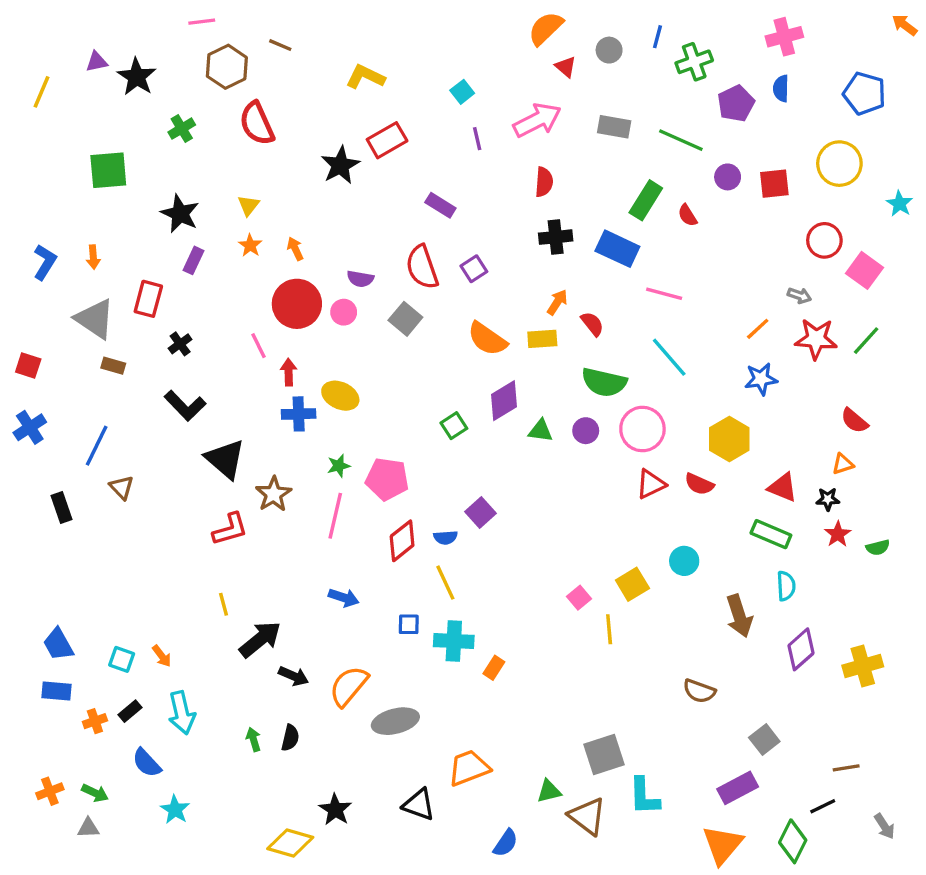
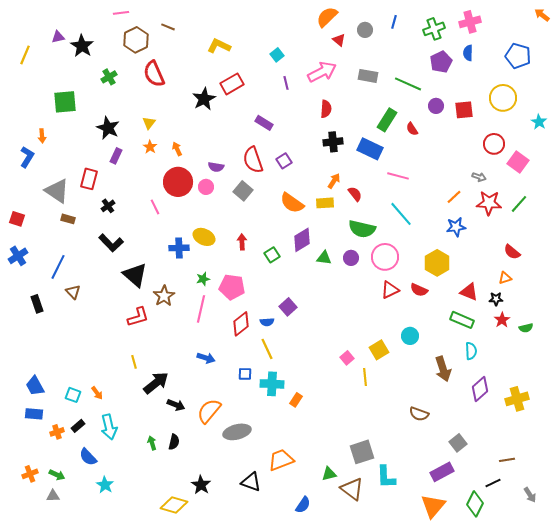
green cross: (694, 62) -> (434, 29), moved
orange arrow: (93, 257) -> (42, 136), moved
red arrow: (289, 372) -> (242, 242), moved

